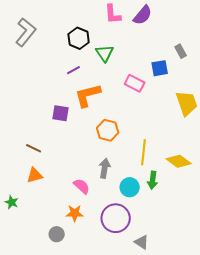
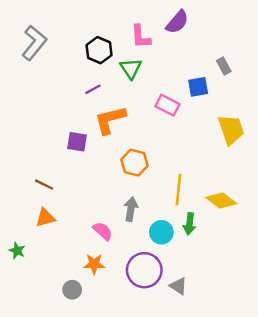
pink L-shape: (113, 14) -> (141, 37), moved
gray triangle: (142, 242) -> (178, 286), moved

